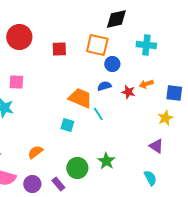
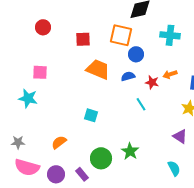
red circle: (19, 37) -> (43, 27), size x0.6
orange trapezoid: (80, 98) -> (98, 69), moved
cyan line: (98, 114) -> (141, 104), moved

